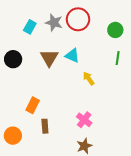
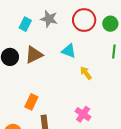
red circle: (78, 19) -> (84, 20), moved
brown triangle: (49, 58) -> (34, 55), moved, turned 36

